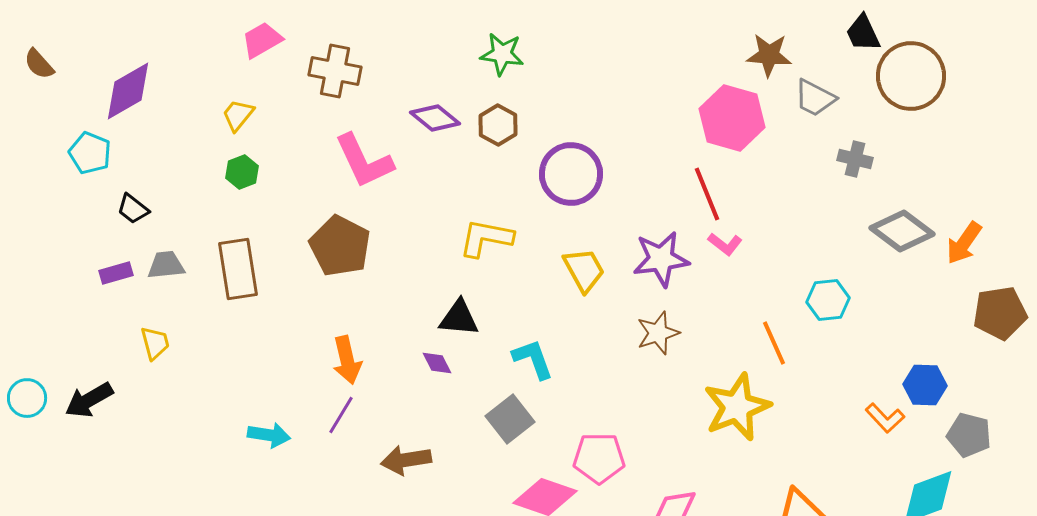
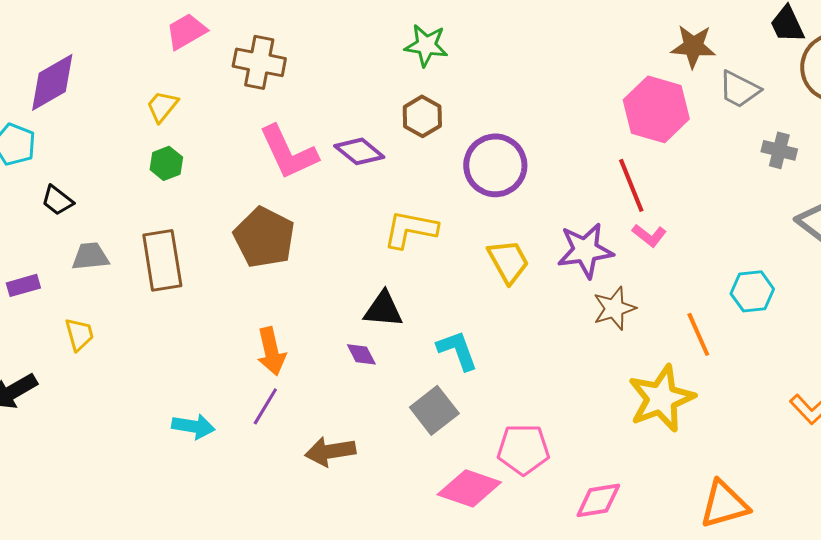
purple diamond: (435, 118) -> (359, 151), moved
purple rectangle: (116, 273) -> (23, 285), moved
brown star: (658, 333) -> (614, 308), moved

